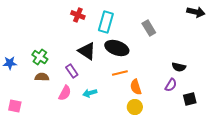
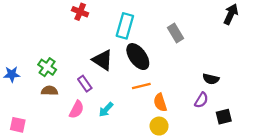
black arrow: (196, 12) -> (231, 14), turned -78
red cross: (78, 15) -> (80, 12), moved
black ellipse: (117, 48) -> (138, 57), turned 35
cyan arrow: (90, 93) -> (106, 110), turned -32

